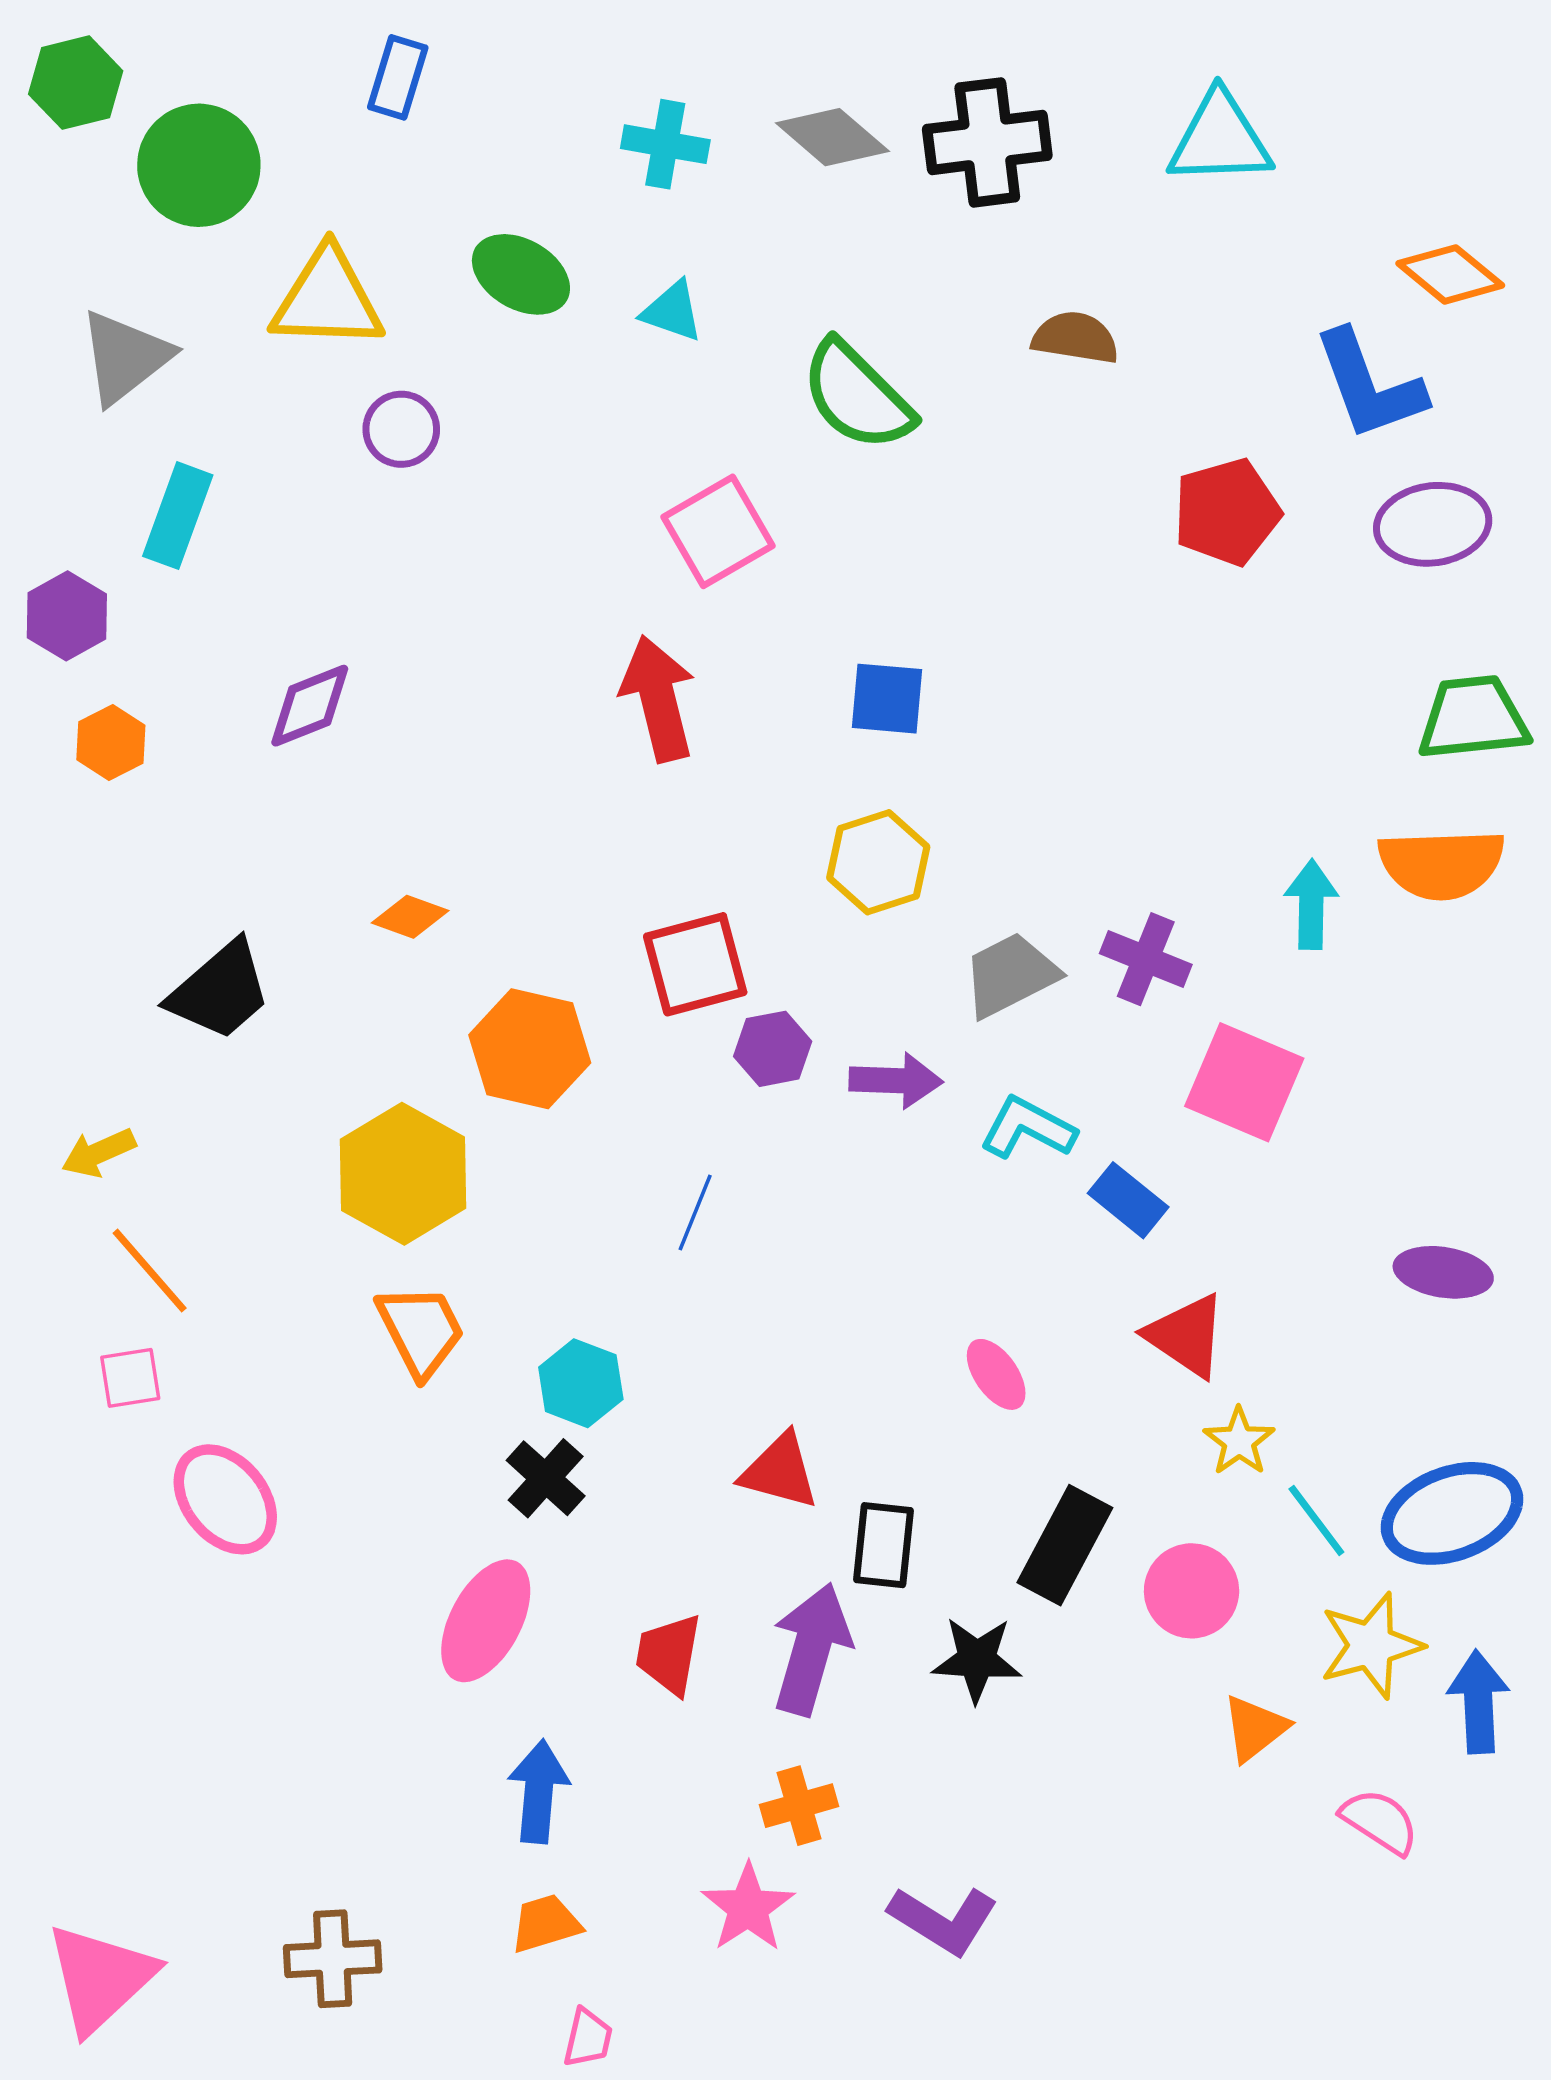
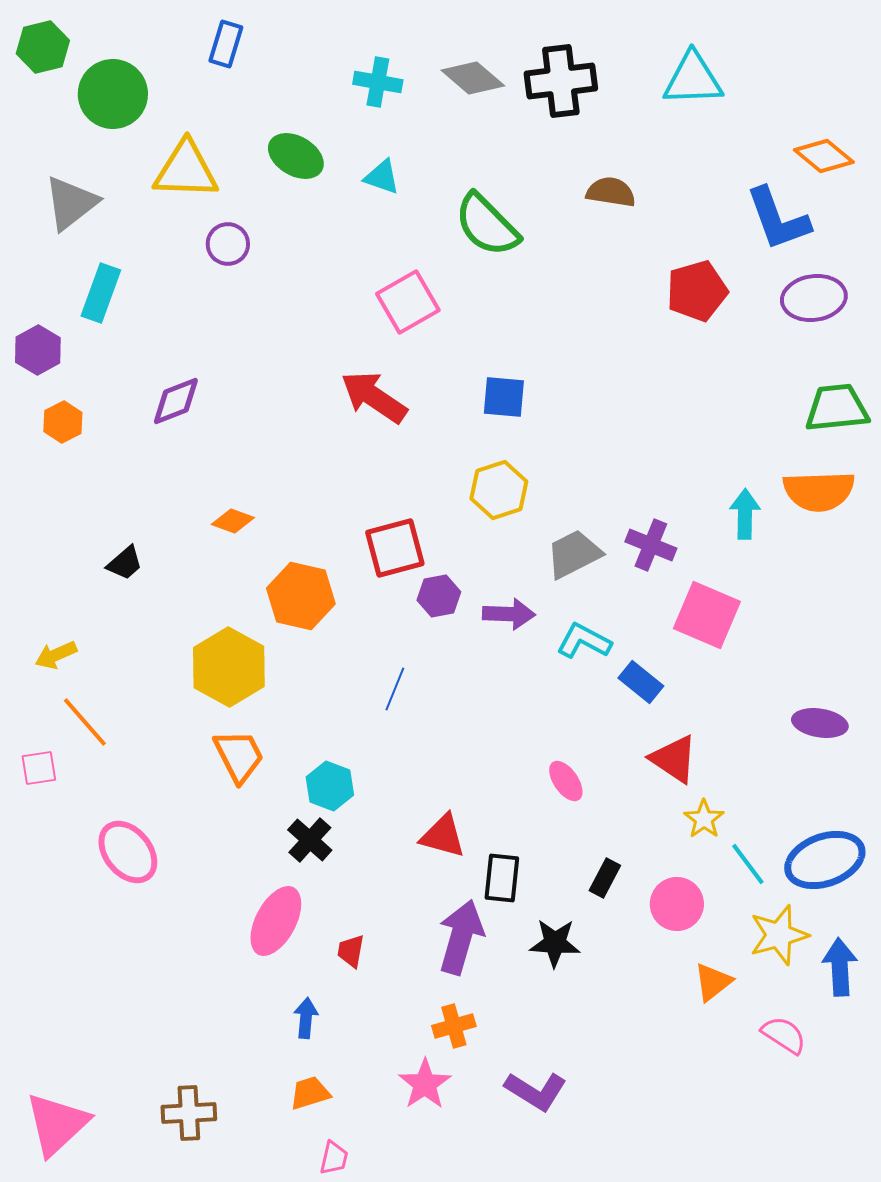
red arrow: (658, 699) -> (374, 397), turned -42
black trapezoid: (220, 991) -> (125, 563), size x0.6
pink square: (130, 1378) -> (39, 768), moved
black rectangle: (1065, 1545) -> (605, 878), size x0.6
red trapezoid: (669, 1654) -> (351, 951), moved, size x0.7
blue arrow: (539, 1792) -> (306, 1018), size x0.7

